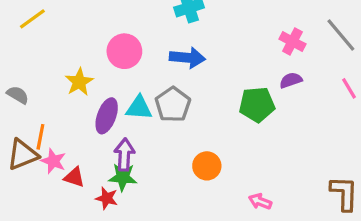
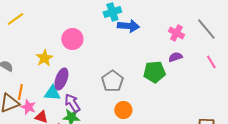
blue arrow: (187, 58) -> (128, 26), moved
gray pentagon: (173, 105) -> (112, 81), moved
cyan triangle: (139, 108) -> (52, 93), moved
purple arrow: (124, 155) -> (72, 103), turned -36

